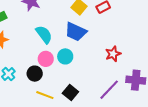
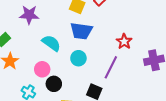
pink circle: (46, 59) -> (42, 69), moved
purple line: (109, 90) -> (111, 67), moved

